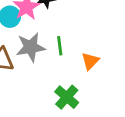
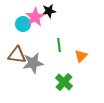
gray star: (31, 47) -> (33, 63), moved

